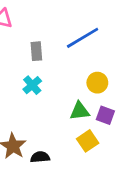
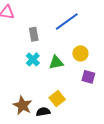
green triangle: (80, 111) -> (56, 62), moved
yellow square: (88, 141) -> (57, 99), moved

